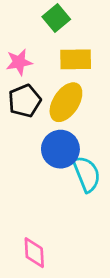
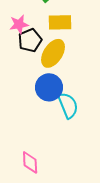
black pentagon: (25, 101) -> (30, 40), moved

